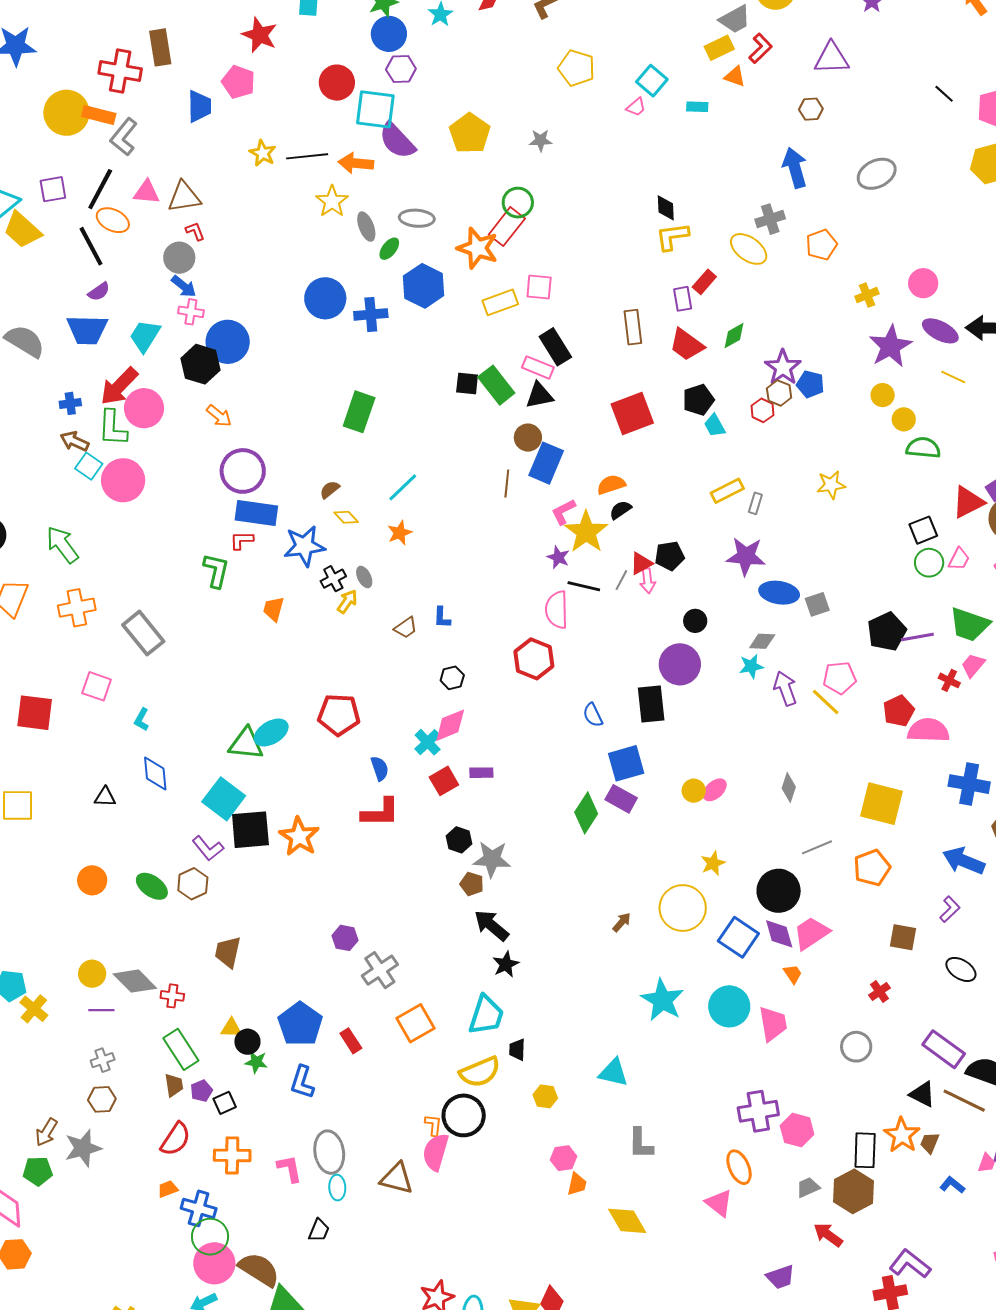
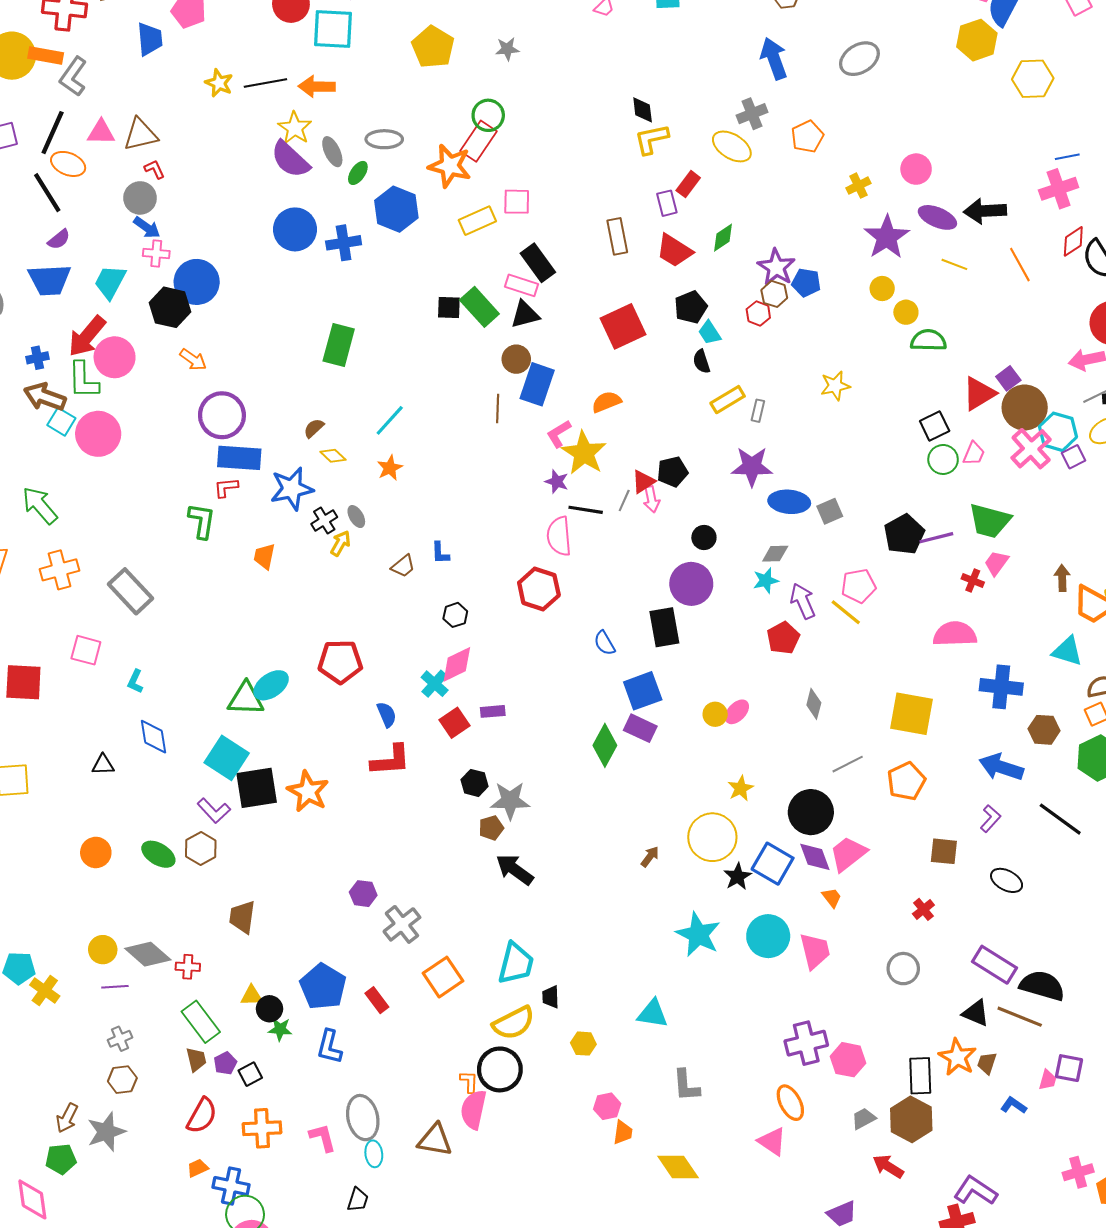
purple semicircle: (397, 141) -> (290, 159), moved
brown arrow: (75, 441) -> (45, 397), size x1.4
black semicircle: (620, 510) -> (701, 361), moved, turned -70
red pentagon: (899, 711) -> (783, 638), moved
brown pentagon: (472, 884) -> (491, 828), turned -30
black star: (506, 964) -> (738, 877), moved

